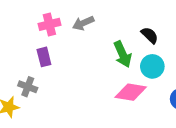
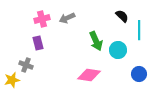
black semicircle: (150, 35) -> (122, 16), moved
pink diamond: (131, 92) -> (89, 75), moved

